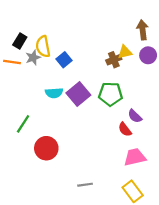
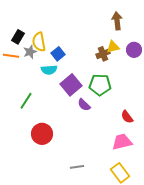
brown arrow: (143, 30) -> (117, 21), moved
cyan semicircle: (54, 93) -> (49, 70), moved
purple semicircle: (135, 116) -> (84, 105), moved
green line: (23, 124) -> (26, 101), moved
red semicircle: (125, 129) -> (127, 117), moved

